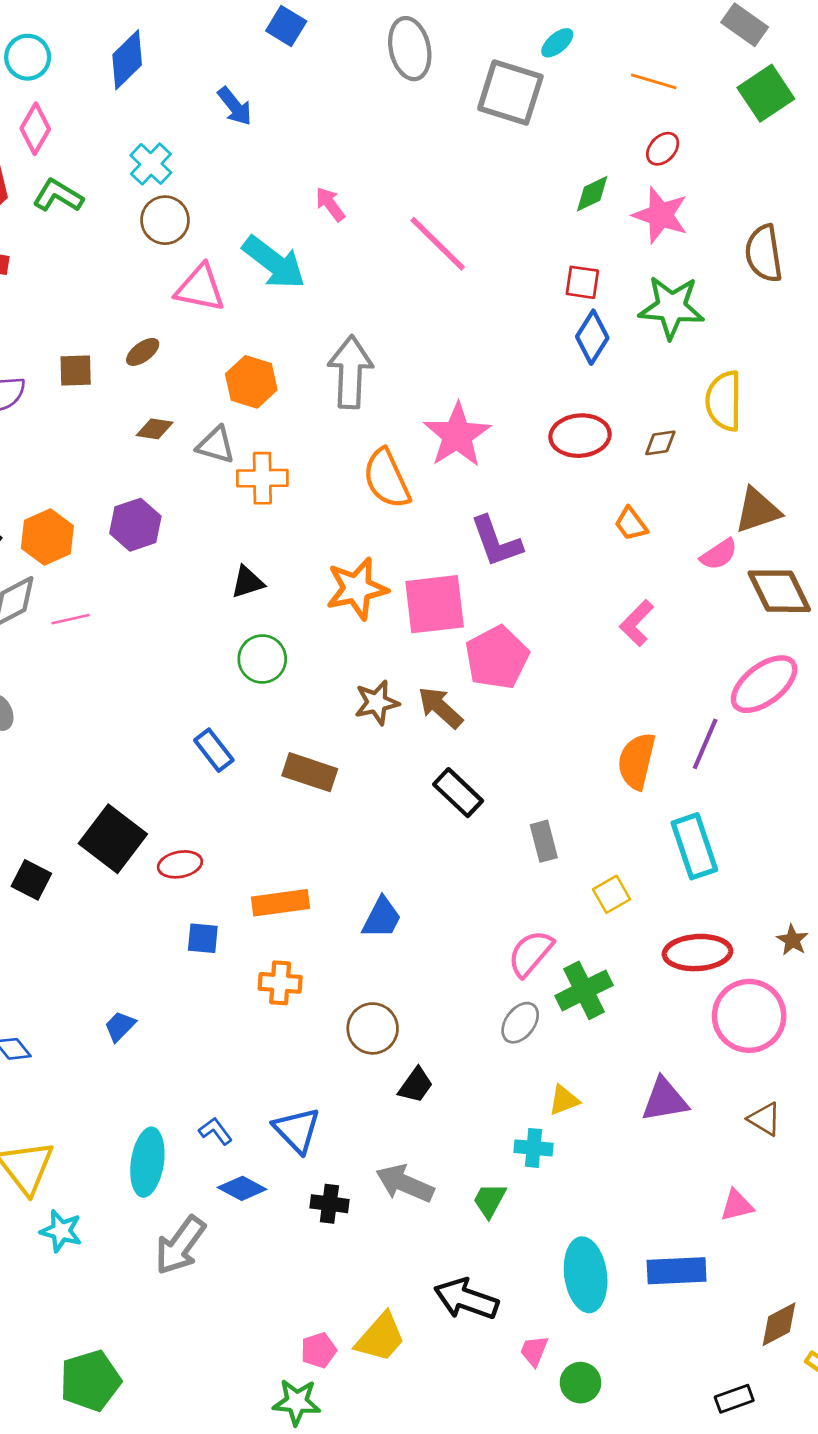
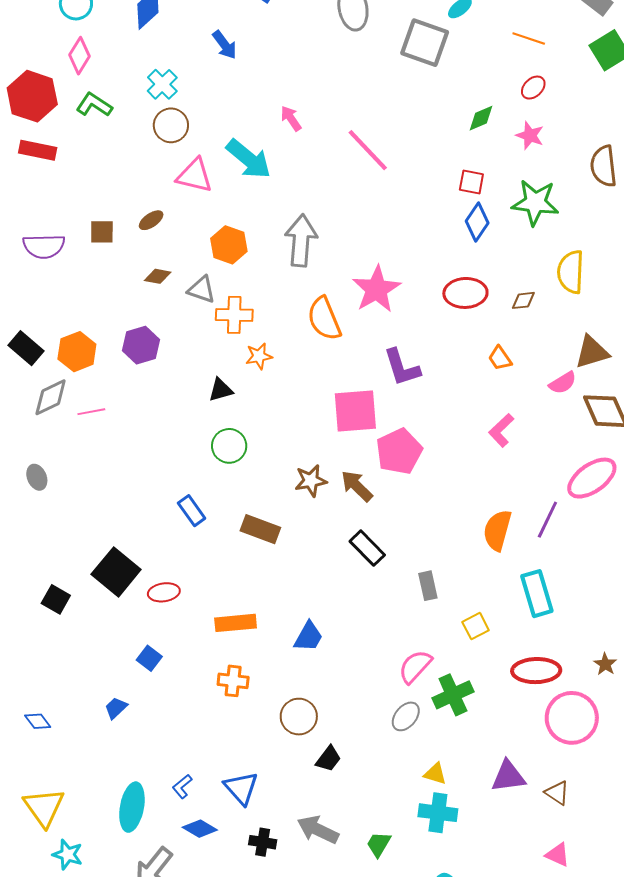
pink star: (660, 215) -> (530, 136), size x0.7
orange star: (357, 589) -> (259, 356), moved, size x0.6
blue square: (203, 938) -> (149, 658), moved, turned 30
yellow triangle: (564, 1100) -> (435, 774), turned 35
brown triangle: (765, 1119) -> (557, 793), moved
blue L-shape: (215, 1131) -> (182, 787), turned -95
cyan cross: (534, 1148) -> (438, 813), moved, size x1.4
pink triangle: (737, 1205) -> (558, 855), turned 36

